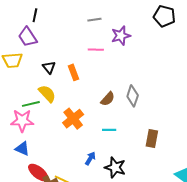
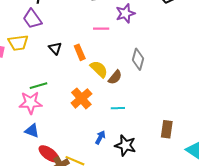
yellow semicircle: (47, 94) -> (99, 69), moved
gray diamond: (133, 96) -> (138, 59), moved
brown rectangle: (152, 139) -> (167, 129), moved

